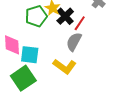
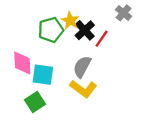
gray semicircle: (74, 42) -> (82, 67), moved
green square: (23, 78) -> (35, 102), size x0.7

